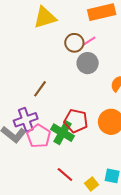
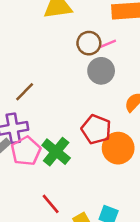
brown line: (40, 89) -> (25, 92), moved
red pentagon: (76, 121) -> (96, 129), moved

